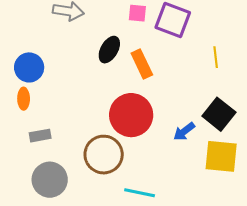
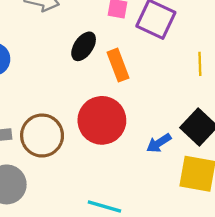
brown circle: (104, 155) -> (42, 136), moved

